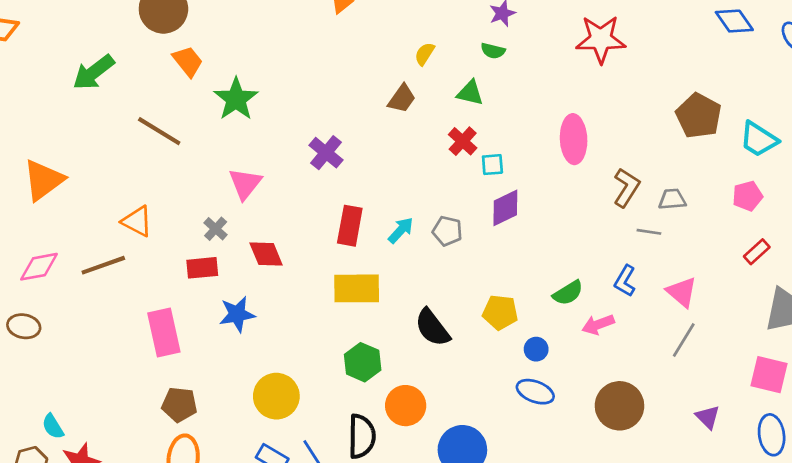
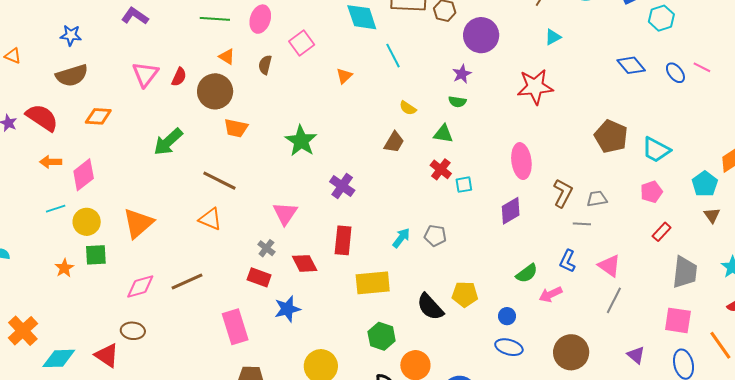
yellow semicircle: (425, 54) -> (408, 108), turned -84
orange trapezoid: (188, 61) -> (236, 128), turned 145
green star: (236, 99) -> (301, 141), moved
purple diamond: (505, 208) -> (511, 211), moved
orange triangle: (137, 221) -> (210, 219), moved
red rectangle: (350, 226) -> (343, 240), moved
red rectangle: (202, 268) -> (259, 277), turned 30
yellow pentagon: (500, 312) -> (465, 294), moved

